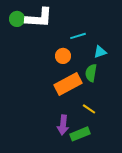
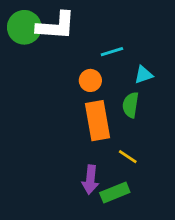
green circle: (17, 19) -> (24, 27), size x1.5
orange rectangle: (68, 84) -> (98, 121), turned -72

